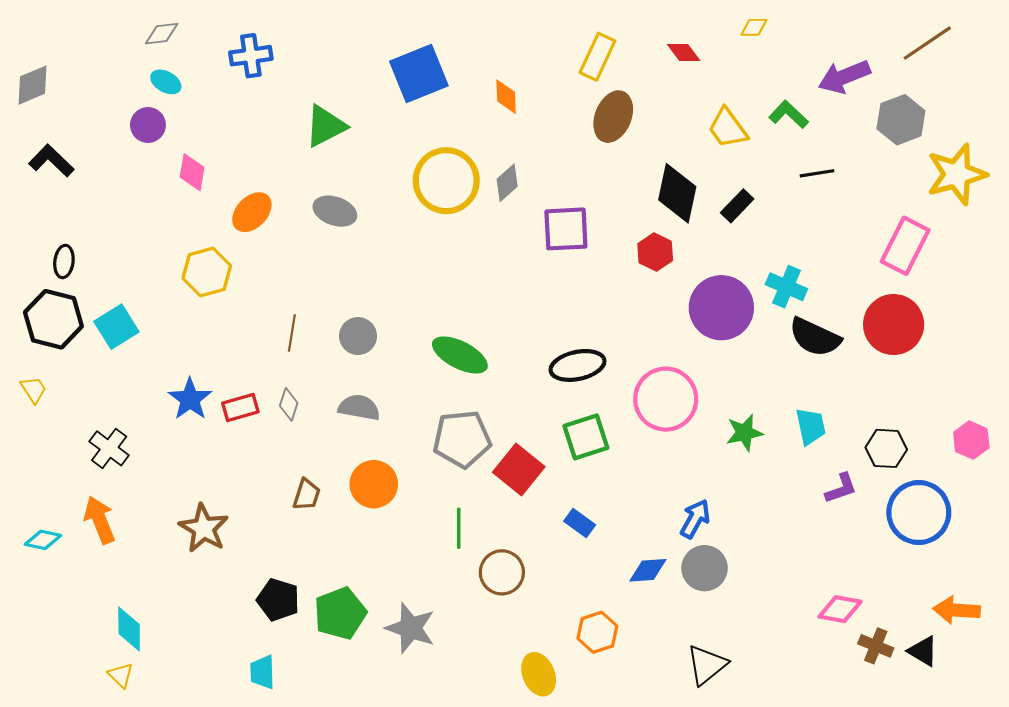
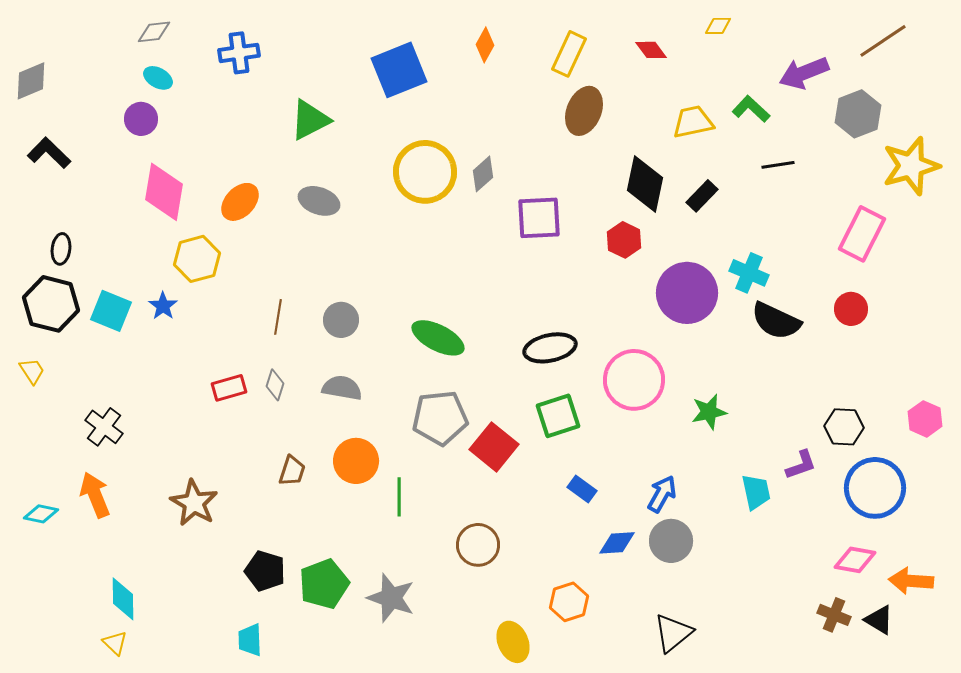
orange diamond: (506, 97) -> (485, 45), moved, turned 32
yellow trapezoid: (728, 128) -> (693, 122), turned 114
pink diamond: (192, 172) -> (164, 192), moved, size x1.6
red circle: (894, 325) -> (851, 309), size x0.6
cyan square: (116, 327) -> (111, 311), turned -36
blue star: (190, 399) -> (163, 306), moved, size x0.7
cyan trapezoid: (811, 426) -> (756, 492), moved
blue rectangle: (580, 523) -> (582, 489), moved
green line: (459, 528) -> (399, 497), moved
pink diamond: (840, 609) -> (855, 560), moved

